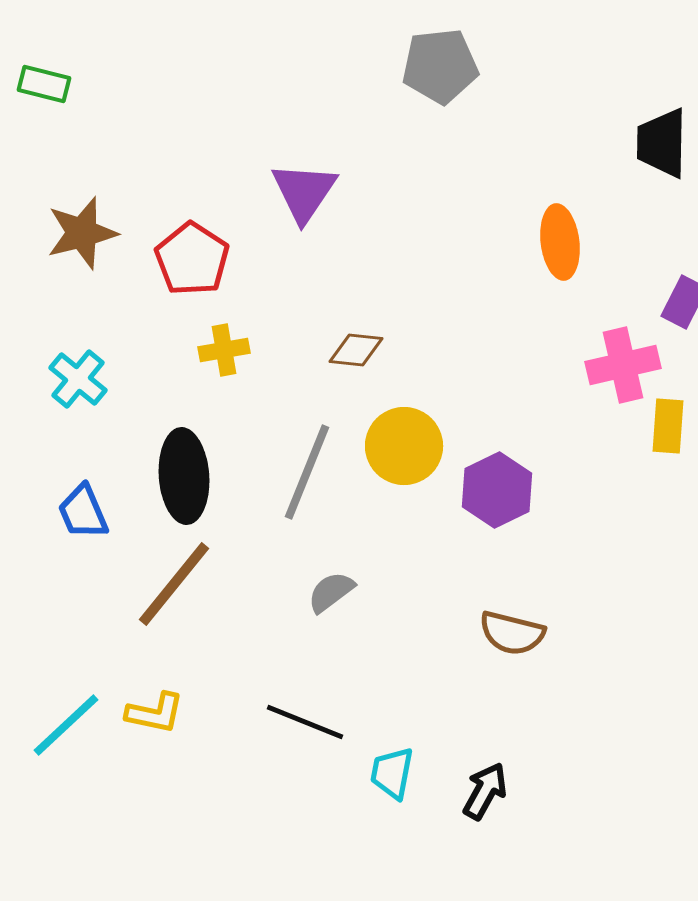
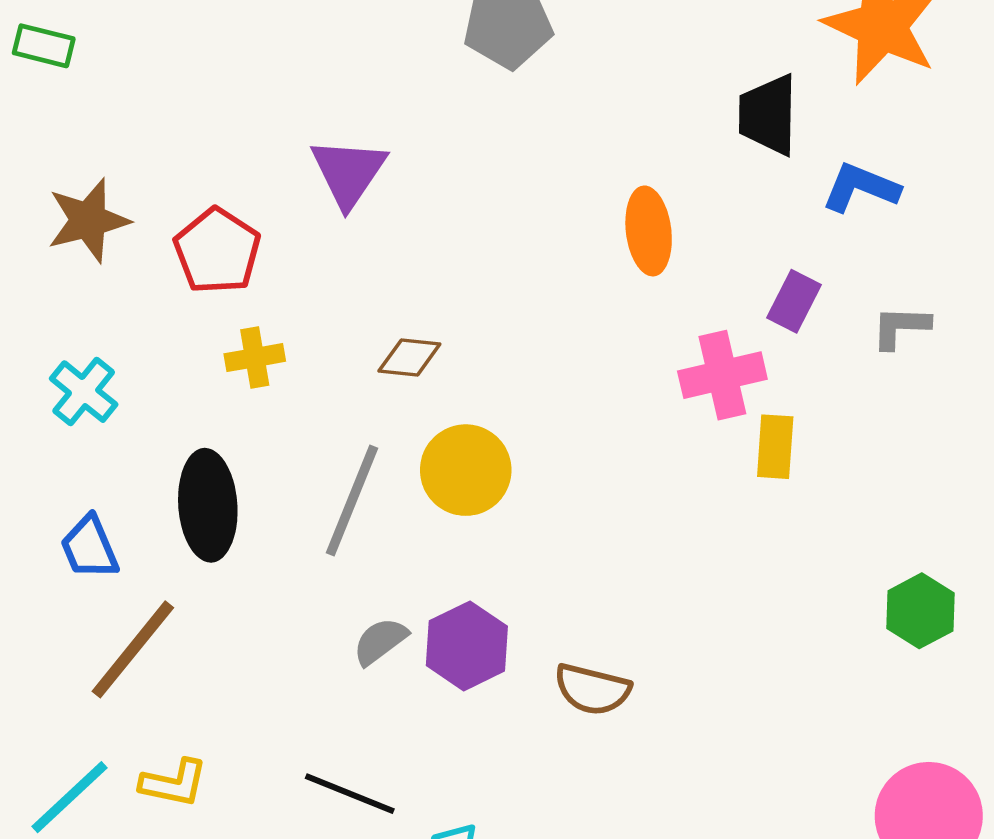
purple hexagon: (497, 490) -> (467, 646), moved
brown line: (174, 584) -> (133, 649), moved

